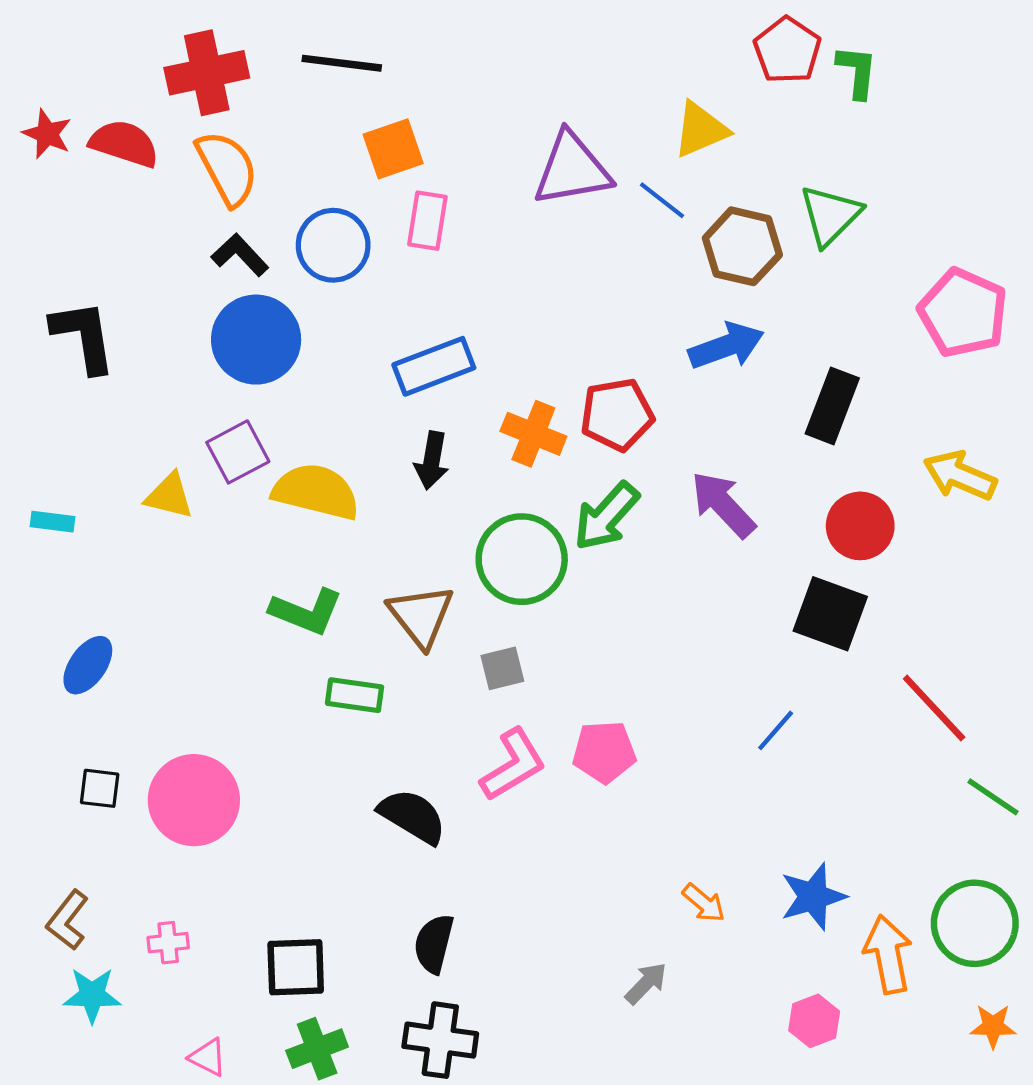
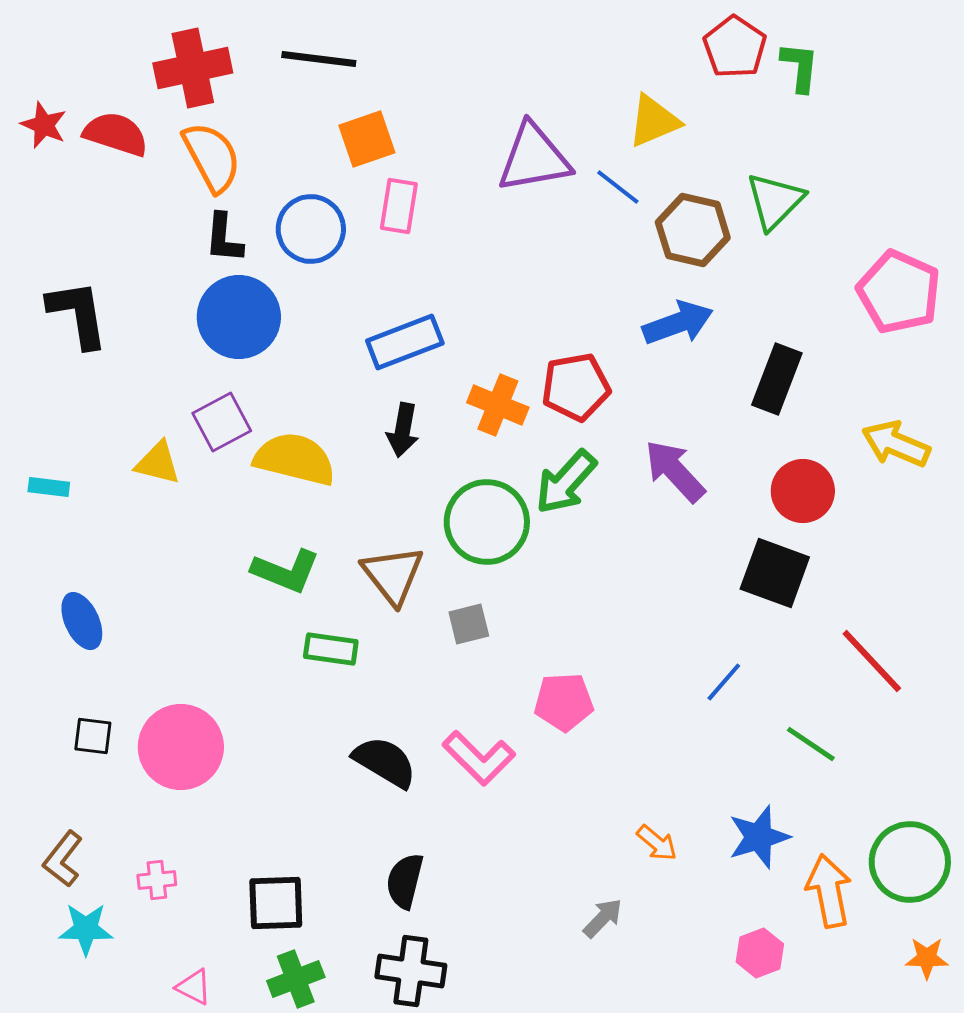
black L-shape: (240, 255) -> (224, 238), turned -132
blue ellipse: (88, 665) -> (82, 621), turned -60
pink L-shape: (513, 765) -> (479, 758), moved, turned 76
green line: (993, 797) -> (811, 744), moved

